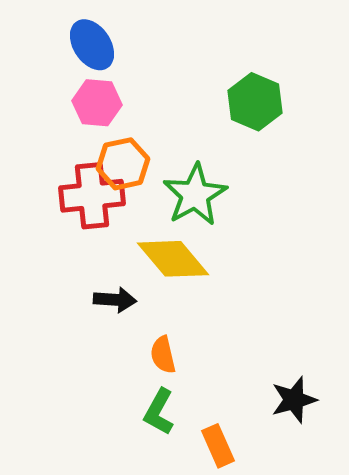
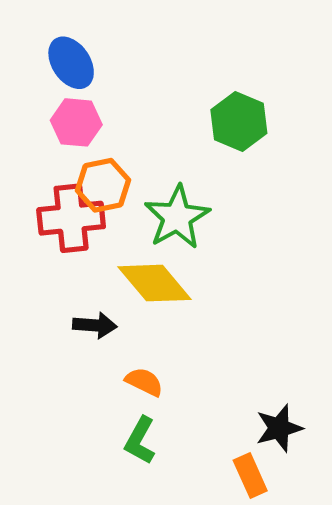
orange semicircle: (163, 355) -> (144, 382), turned 129
orange rectangle: (218, 446) -> (250, 475), moved

